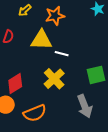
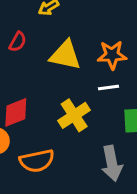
orange star: (55, 16) -> (112, 55), moved
white line: (62, 54) -> (109, 88), moved, turned -32

